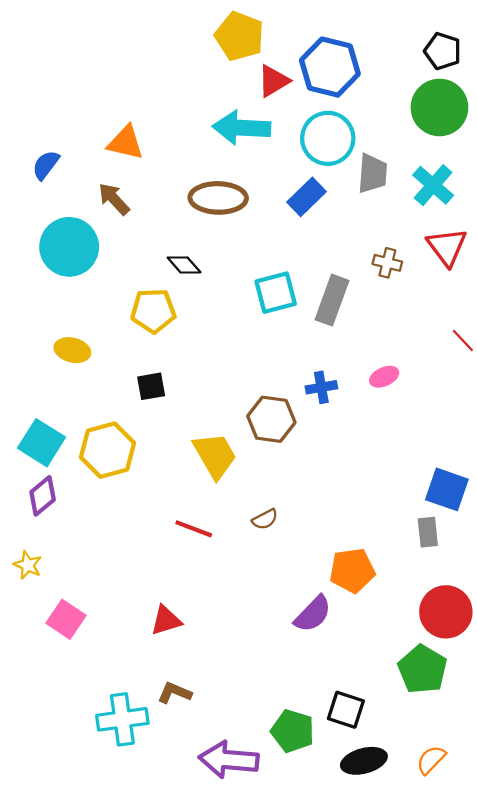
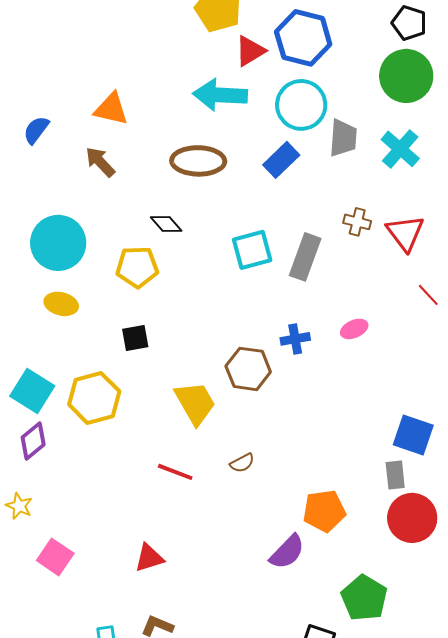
cyan circle: (69, 247) -> (58, 243), moved
red triangle: (447, 247) -> (405, 233), moved
red circle: (446, 612) -> (412, 518), moved
green pentagon: (422, 669) -> (364, 598), moved

